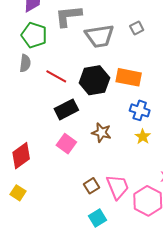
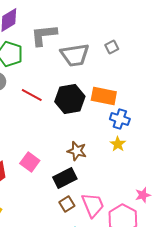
black rectangle: (66, 109) -> (65, 178), moved
blue cross: (140, 110) -> (120, 119), moved
yellow star: (143, 137) -> (118, 144), moved
pink square: (66, 144) -> (30, 162), moved

